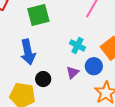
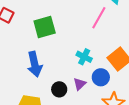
black circle: (43, 79) -> (59, 89), moved

